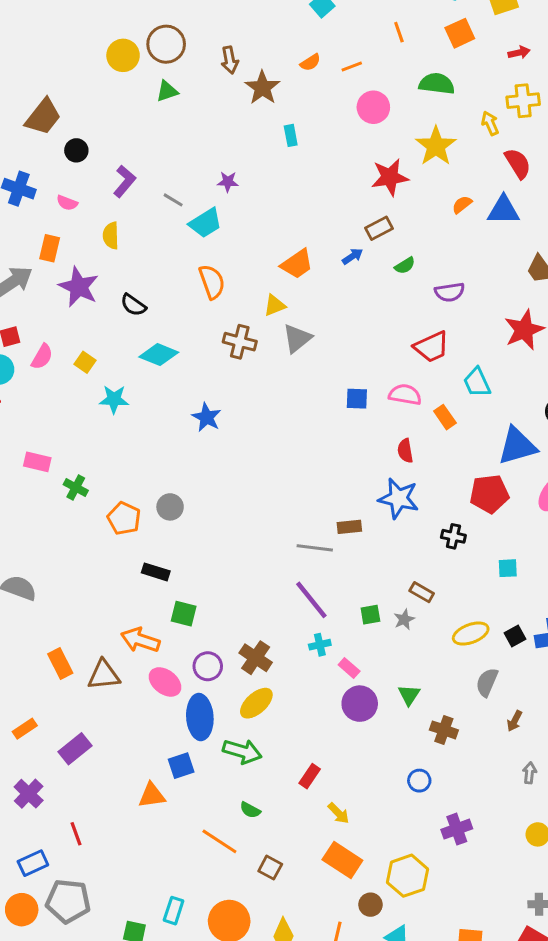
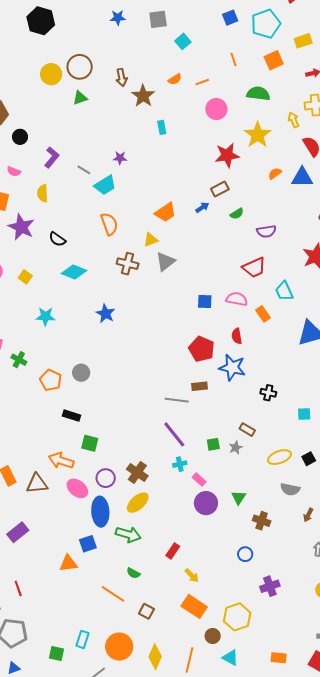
cyan star: (114, 399) -> (45, 316), moved
red pentagon: (489, 494) -> (202, 349), moved, turned 30
gray semicircle: (487, 682) -> (290, 489), turned -102

